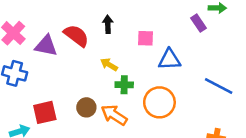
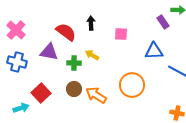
purple triangle: (46, 46) -> (49, 52), moved
blue triangle: (170, 60) -> (154, 51), moved
green cross: (124, 85) -> (74, 63), moved
red square: (45, 112) -> (41, 93), turned -30

